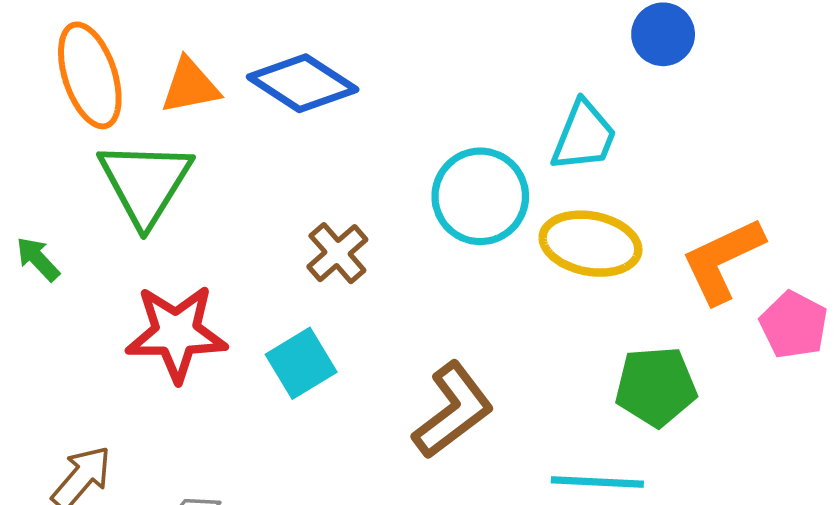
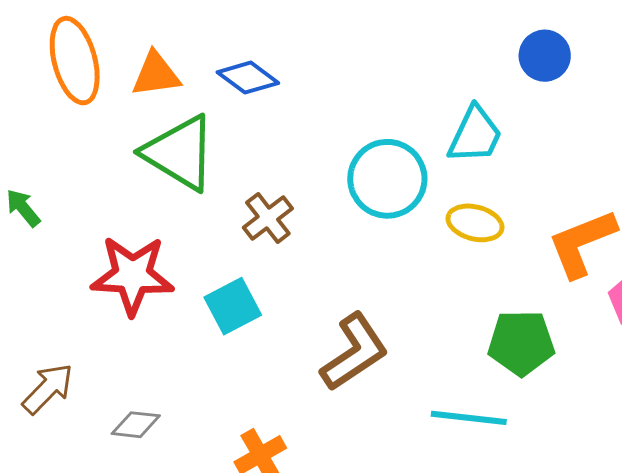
blue diamond: (303, 83) -> (248, 78), size x0.7
green triangle: (145, 183) -> (180, 153), moved, turned -34
yellow ellipse: (590, 244) -> (475, 223), size x0.7

